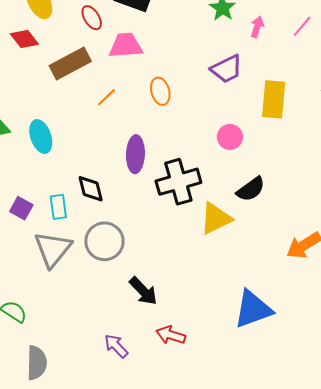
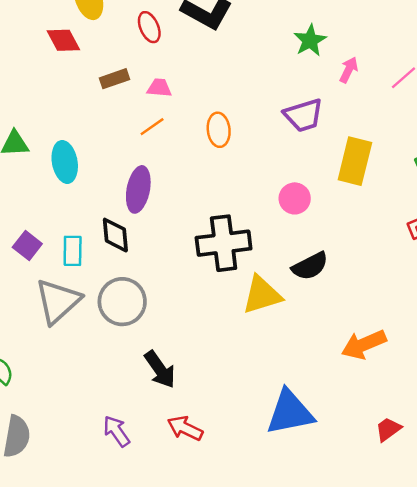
pink trapezoid: (126, 45) -> (159, 88), moved, size x0.6
brown rectangle: (70, 63) -> (114, 79), size x0.6
purple ellipse: (135, 154) -> (138, 189), moved

